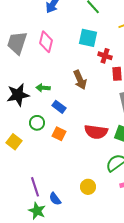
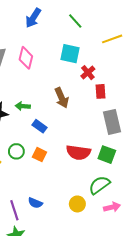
red cross: (105, 56) -> (88, 73), turned 32
green circle: (37, 123) -> (16, 151), moved
yellow circle: (88, 187) -> (77, 204), moved
blue semicircle: (55, 199) -> (35, 203), moved, turned -32

